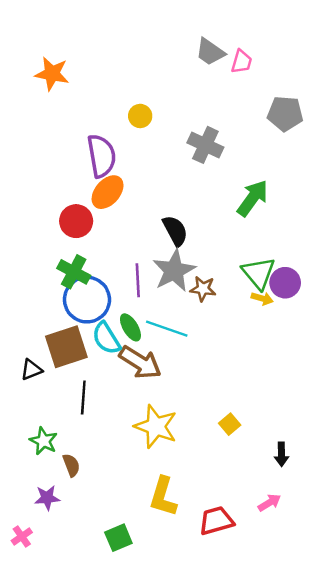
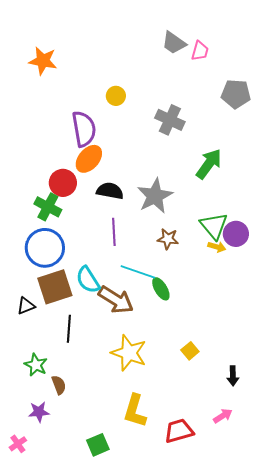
black semicircle: (175, 231) -> (110, 191), moved, turned -52
gray star: (174, 271) -> (155, 196), moved
green cross: (74, 272) -> (48, 207), moved
blue circle: (87, 300) -> (45, 248), moved
green ellipse: (130, 327) -> (161, 289), moved

